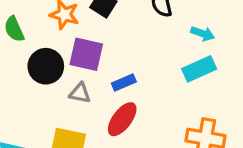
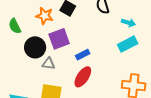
purple square: (86, 54) -> (59, 39), turned -30
gray triangle: (80, 93) -> (49, 64), moved

